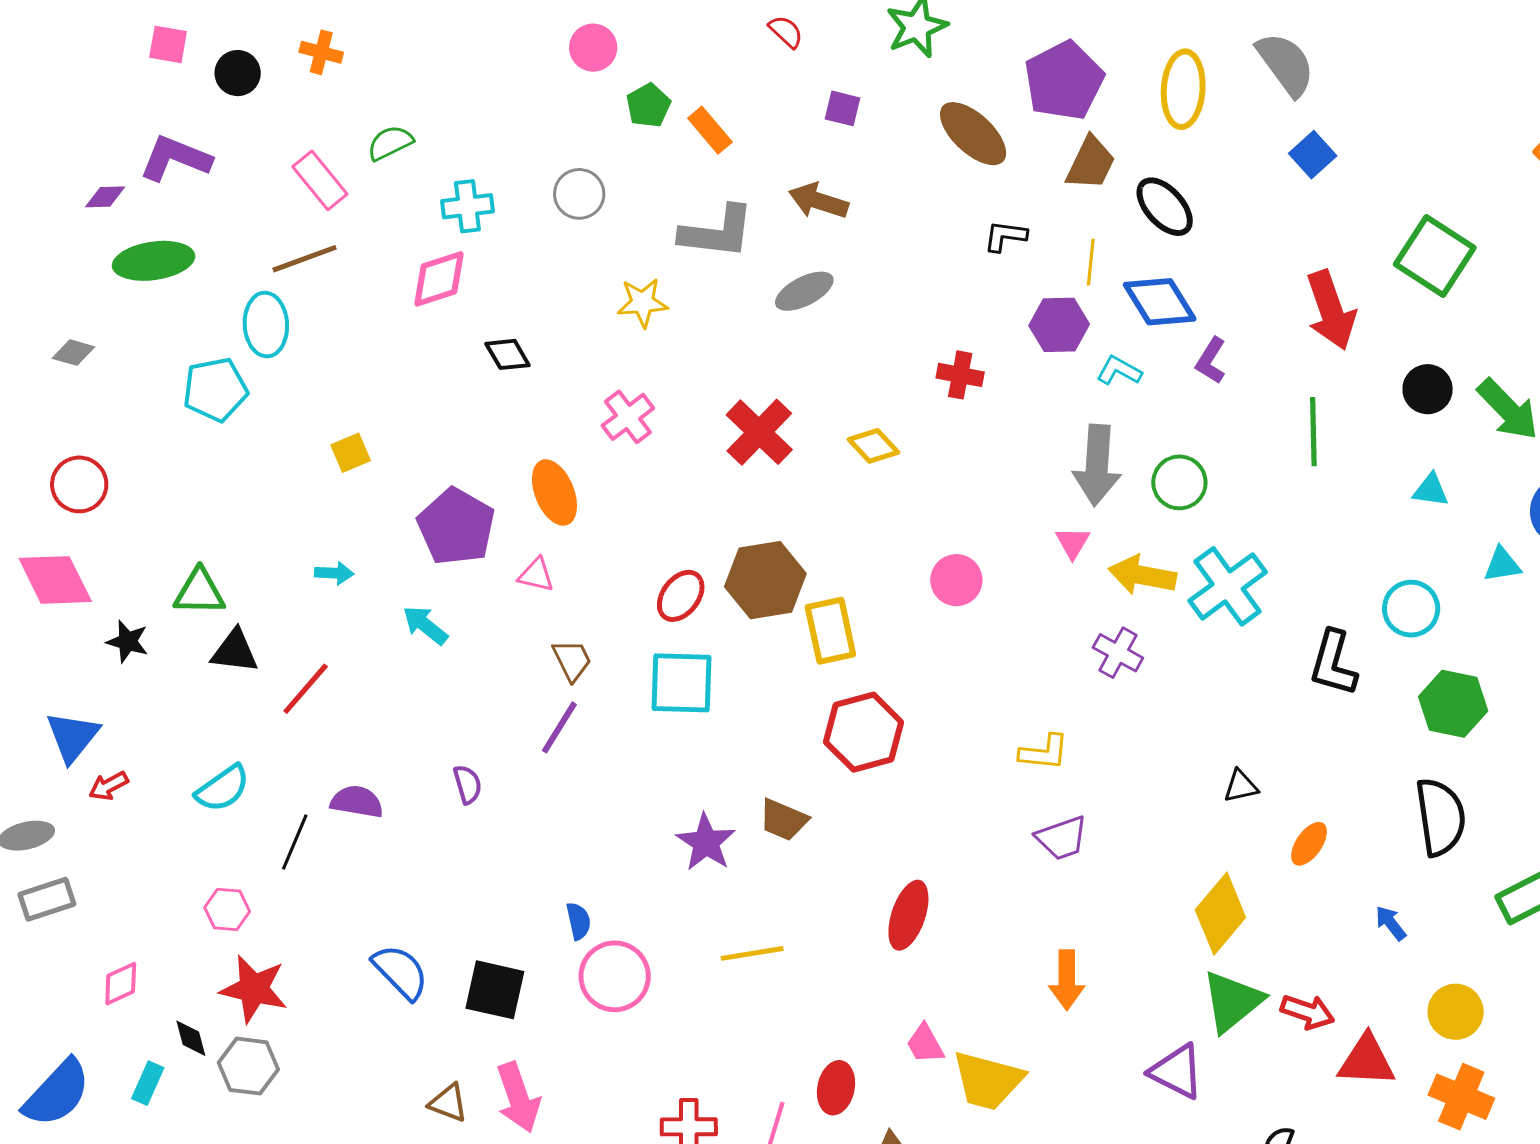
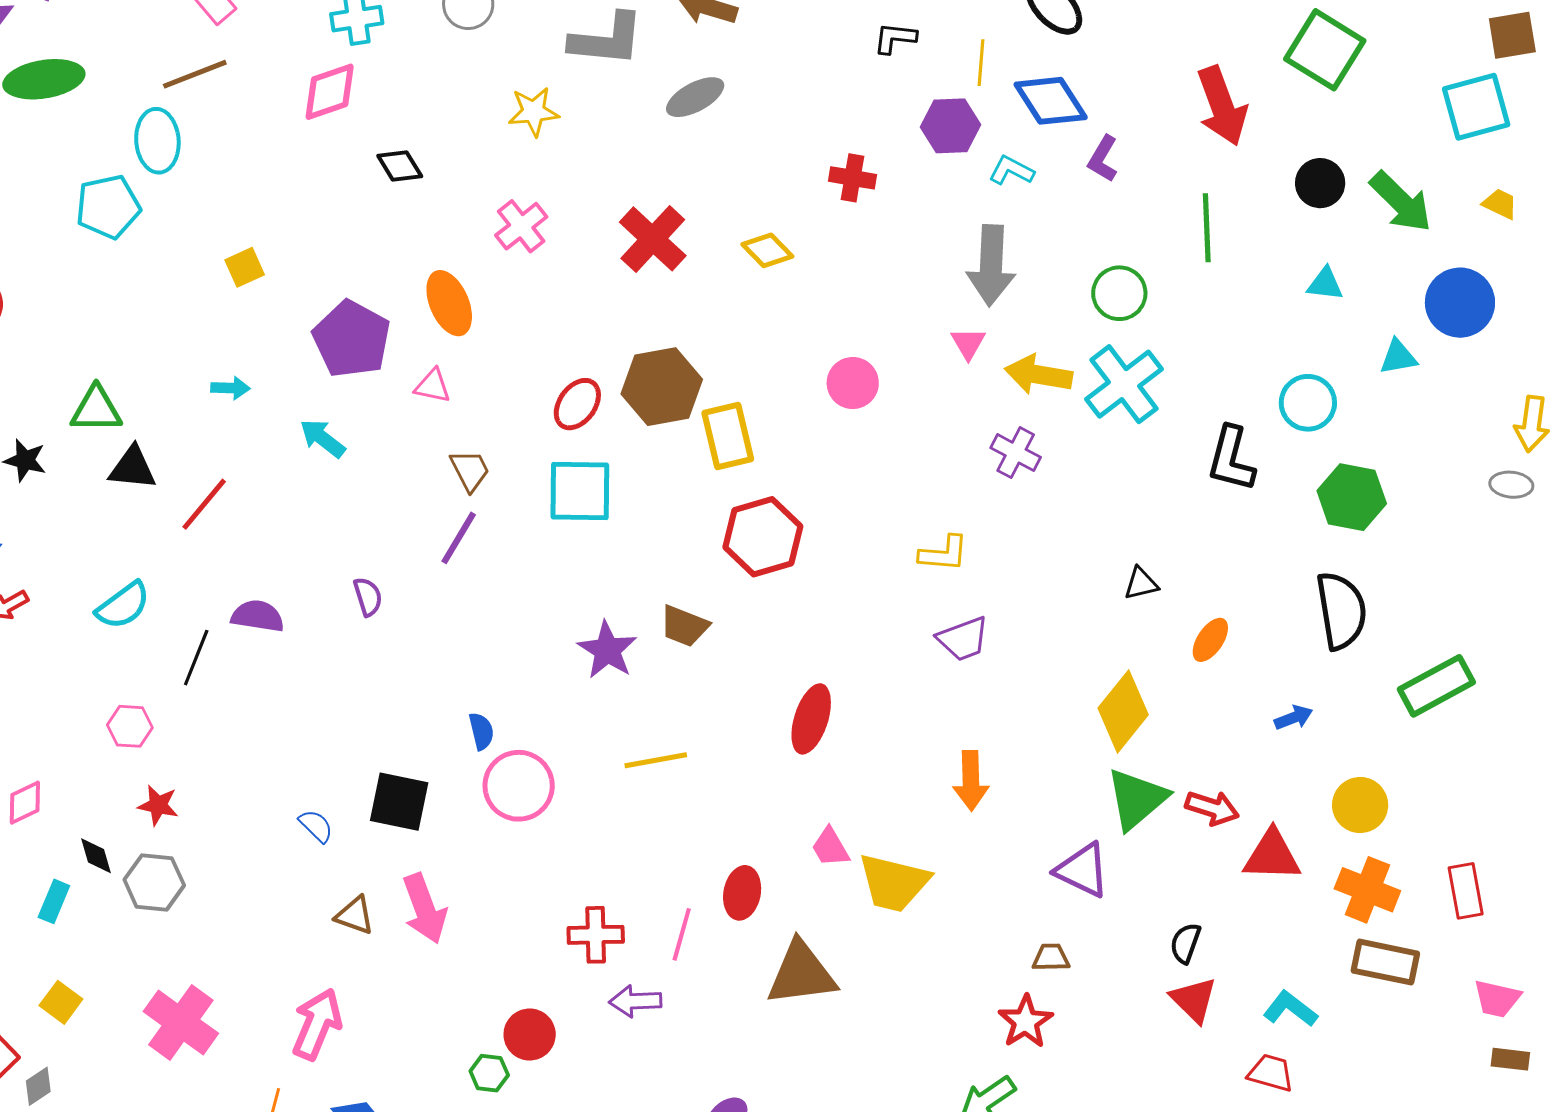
green circle: (1179, 482) -> (1119, 293), moved
blue arrow: (1391, 923) -> (1294, 718), turned 108
blue semicircle: (400, 972) -> (316, 826), moved, size x0.6
red star: (254, 989) -> (158, 805), size x0.6

